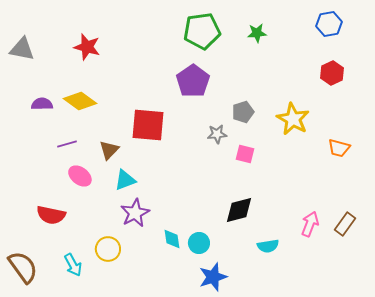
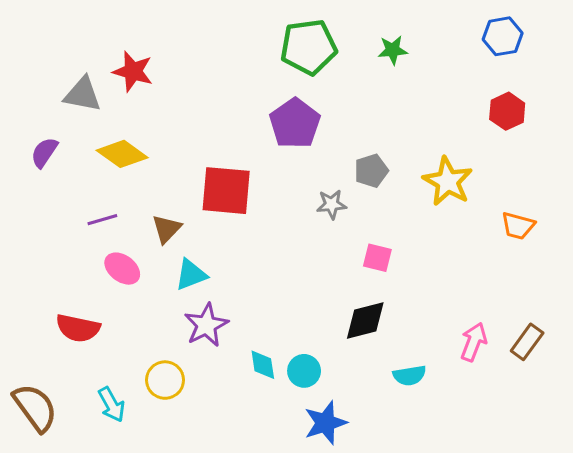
gray triangle: (22, 49) -> (83, 94), moved
purple semicircle: (42, 104) -> (44, 152), moved, turned -55
pink square: (245, 154) -> (377, 258), moved

